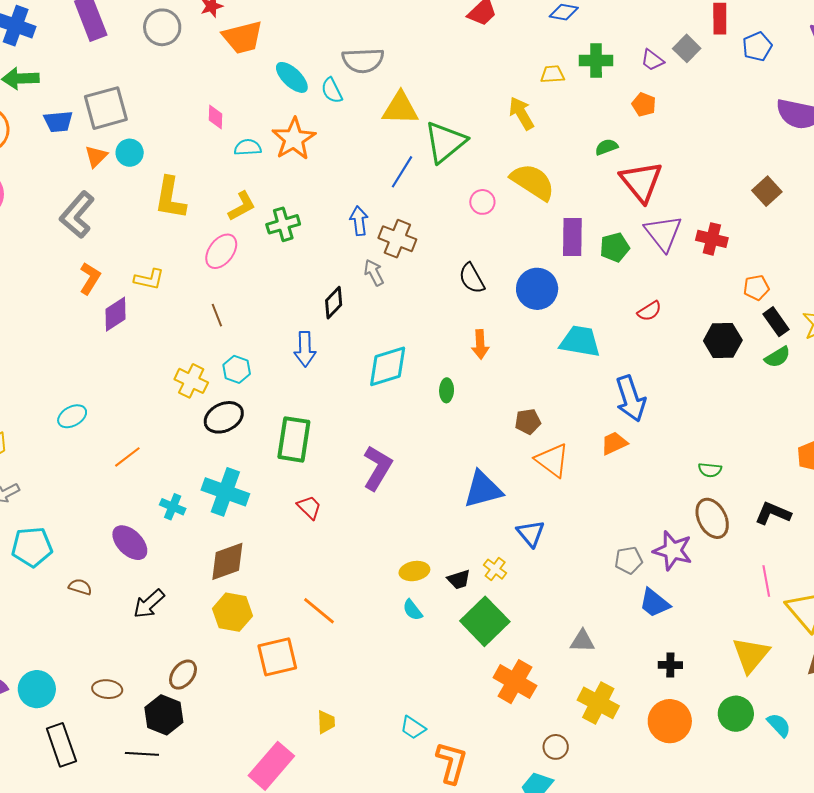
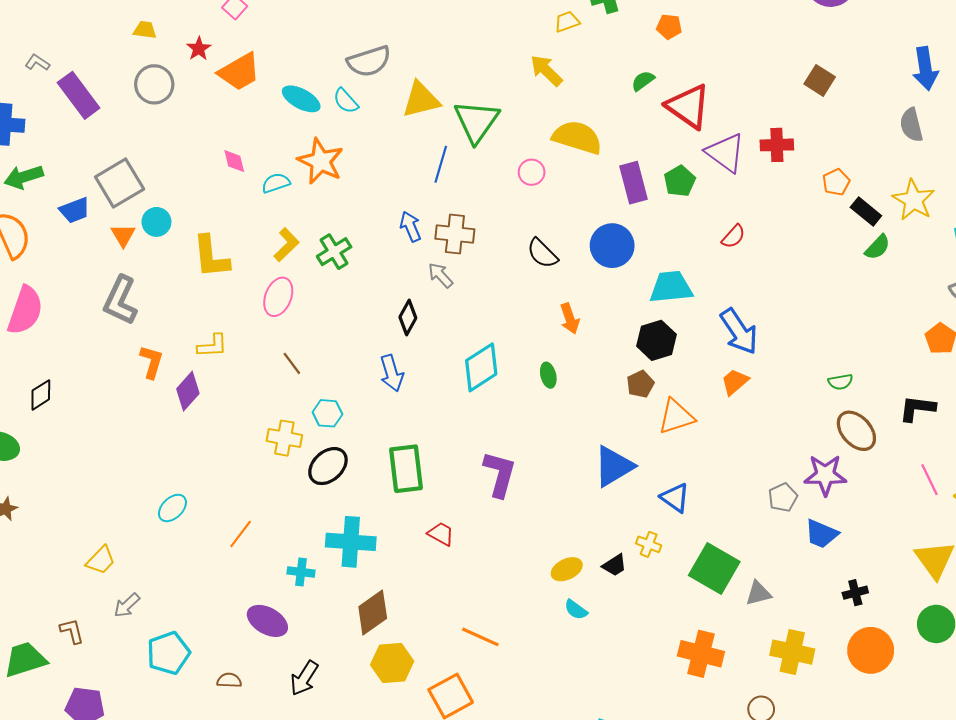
black hexagon: (723, 341) -> (656, 340), moved
orange triangle: (552, 460) -> (676, 417), turned -39
green square: (485, 621) -> (714, 569), moved

